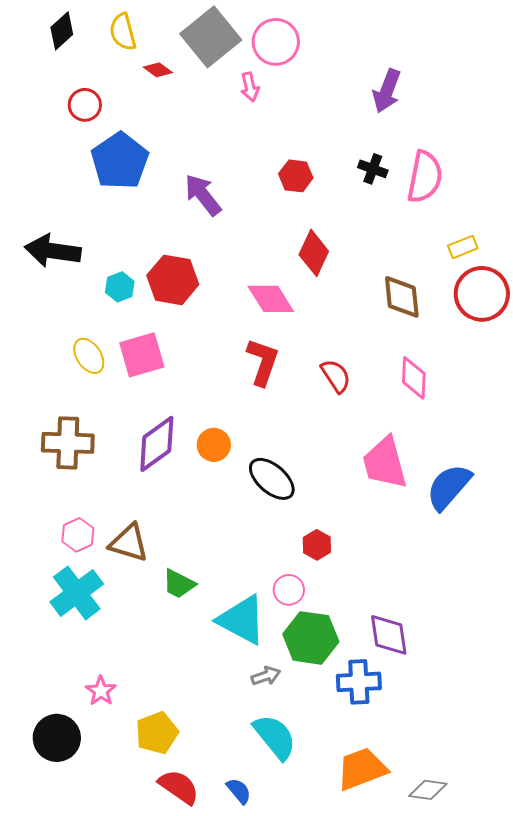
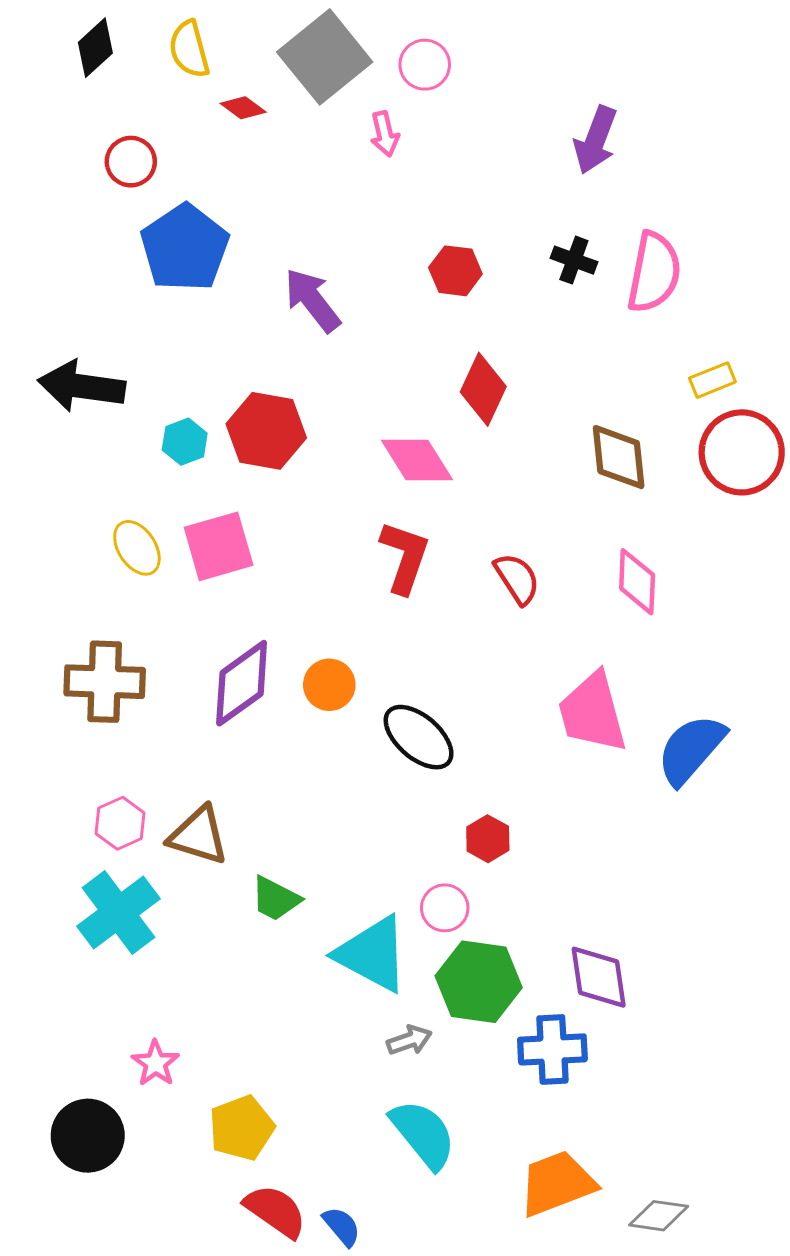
pink circle: (276, 42) -> (425, 65), size x0.7
blue semicircle: (239, 791) -> (342, 1226), moved

